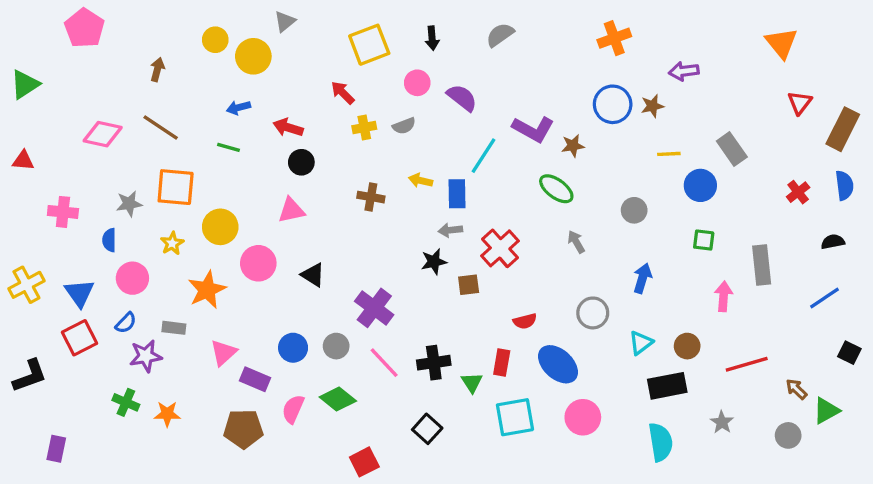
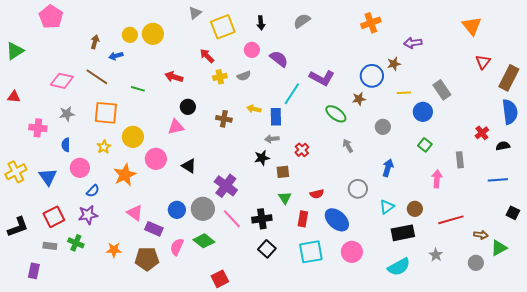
gray triangle: (285, 22) -> (195, 13), moved
yellow circle: (215, 40) -> (130, 35), moved
blue circle: (613, 104) -> (372, 76), moved
blue arrow: (238, 108) -> (116, 56), moved
brown star: (573, 146) -> (359, 99), moved
black circle: (301, 162) -> (188, 107), moved
blue semicircle: (844, 185) -> (510, 112), size x1.4
red cross: (798, 192) -> (482, 133), moved
gray star: (129, 204) -> (67, 114), moved
green square: (704, 240) -> (425, 145), turned 32
red cross: (500, 248) -> (302, 150), size x0.6
gray rectangle: (762, 265) -> (460, 160), size x0.7
blue line: (825, 298) -> (498, 180), turned 30
blue semicircle: (126, 323) -> (93, 191), moved
gray rectangle: (174, 328) -> (50, 246), moved
red square: (79, 338) -> (54, 217), moved
gray circle: (336, 346) -> (203, 209), size x1.5
pink triangle: (224, 353) -> (135, 213), turned -42
green triangle: (472, 382) -> (285, 198), moved
brown arrow: (796, 389) -> (481, 235), turned 144
orange star: (167, 414) -> (114, 250), moved
black square: (427, 429) -> (267, 249), moved
cyan semicircle: (661, 442) -> (399, 267), turned 70

